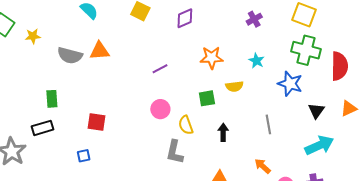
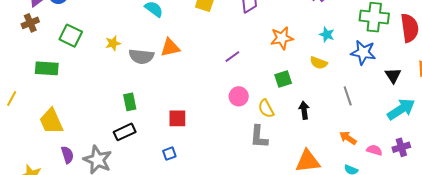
yellow star: (33, 36) -> (113, 43), moved
yellow semicircle: (234, 86) -> (319, 63), moved, turned 36

